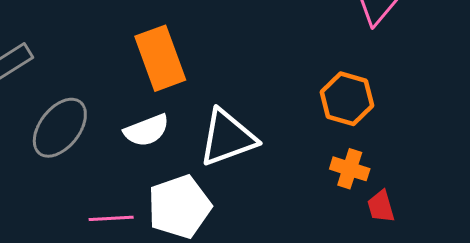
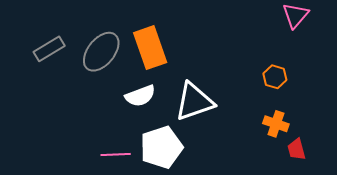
orange hexagon: (347, 99) -> (275, 77), size x0.7
gray ellipse: (60, 128) -> (101, 52), moved

